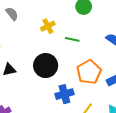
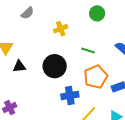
gray semicircle: (12, 14) -> (27, 13), turned 80
green line: (72, 39) -> (88, 51), moved

